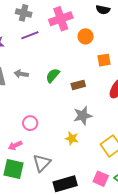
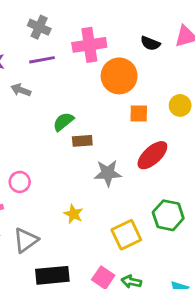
orange circle: (86, 36) -> (119, 76), size x1.6
gray arrow: (21, 74) -> (21, 90), moved
brown rectangle: (78, 85) -> (82, 141), moved
gray star: (83, 116) -> (108, 173), moved

